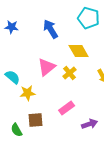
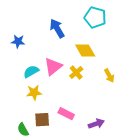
blue star: (12, 27) -> (18, 41), moved
cyan semicircle: (13, 77) -> (31, 72), moved, turned -70
pink rectangle: (67, 108) -> (66, 114), moved, turned 63

